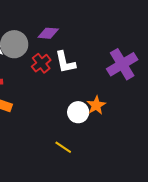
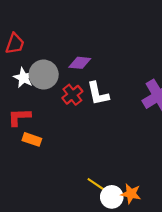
orange star: (96, 105) -> (131, 194), moved, turned -30
white circle: (78, 112) -> (112, 197), moved

